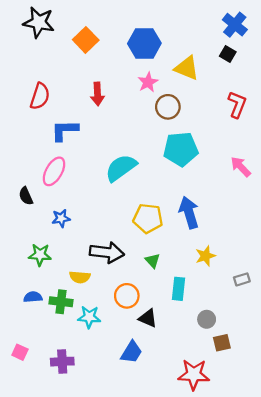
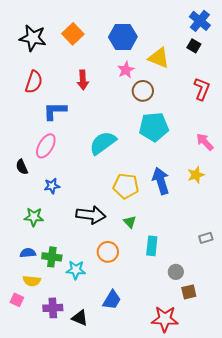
black star: (39, 22) -> (33, 38), moved
yellow star: (205, 256) -> (196, 175), moved
yellow semicircle: (80, 277) -> (32, 281), moved
black triangle: (148, 318) -> (80, 318), moved

